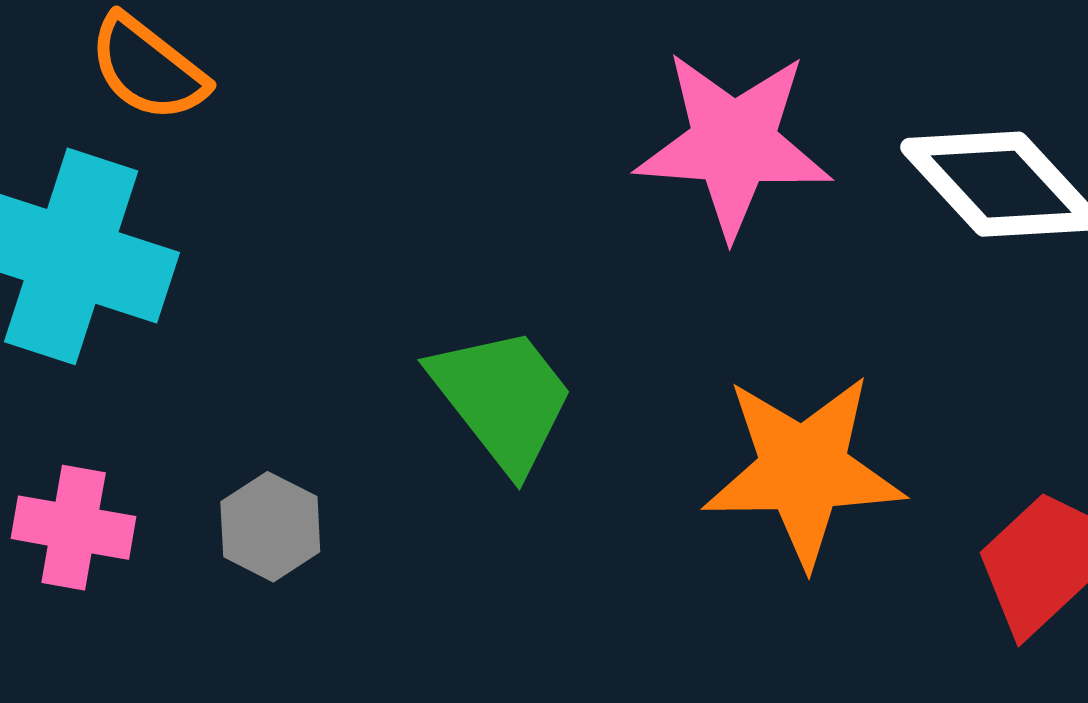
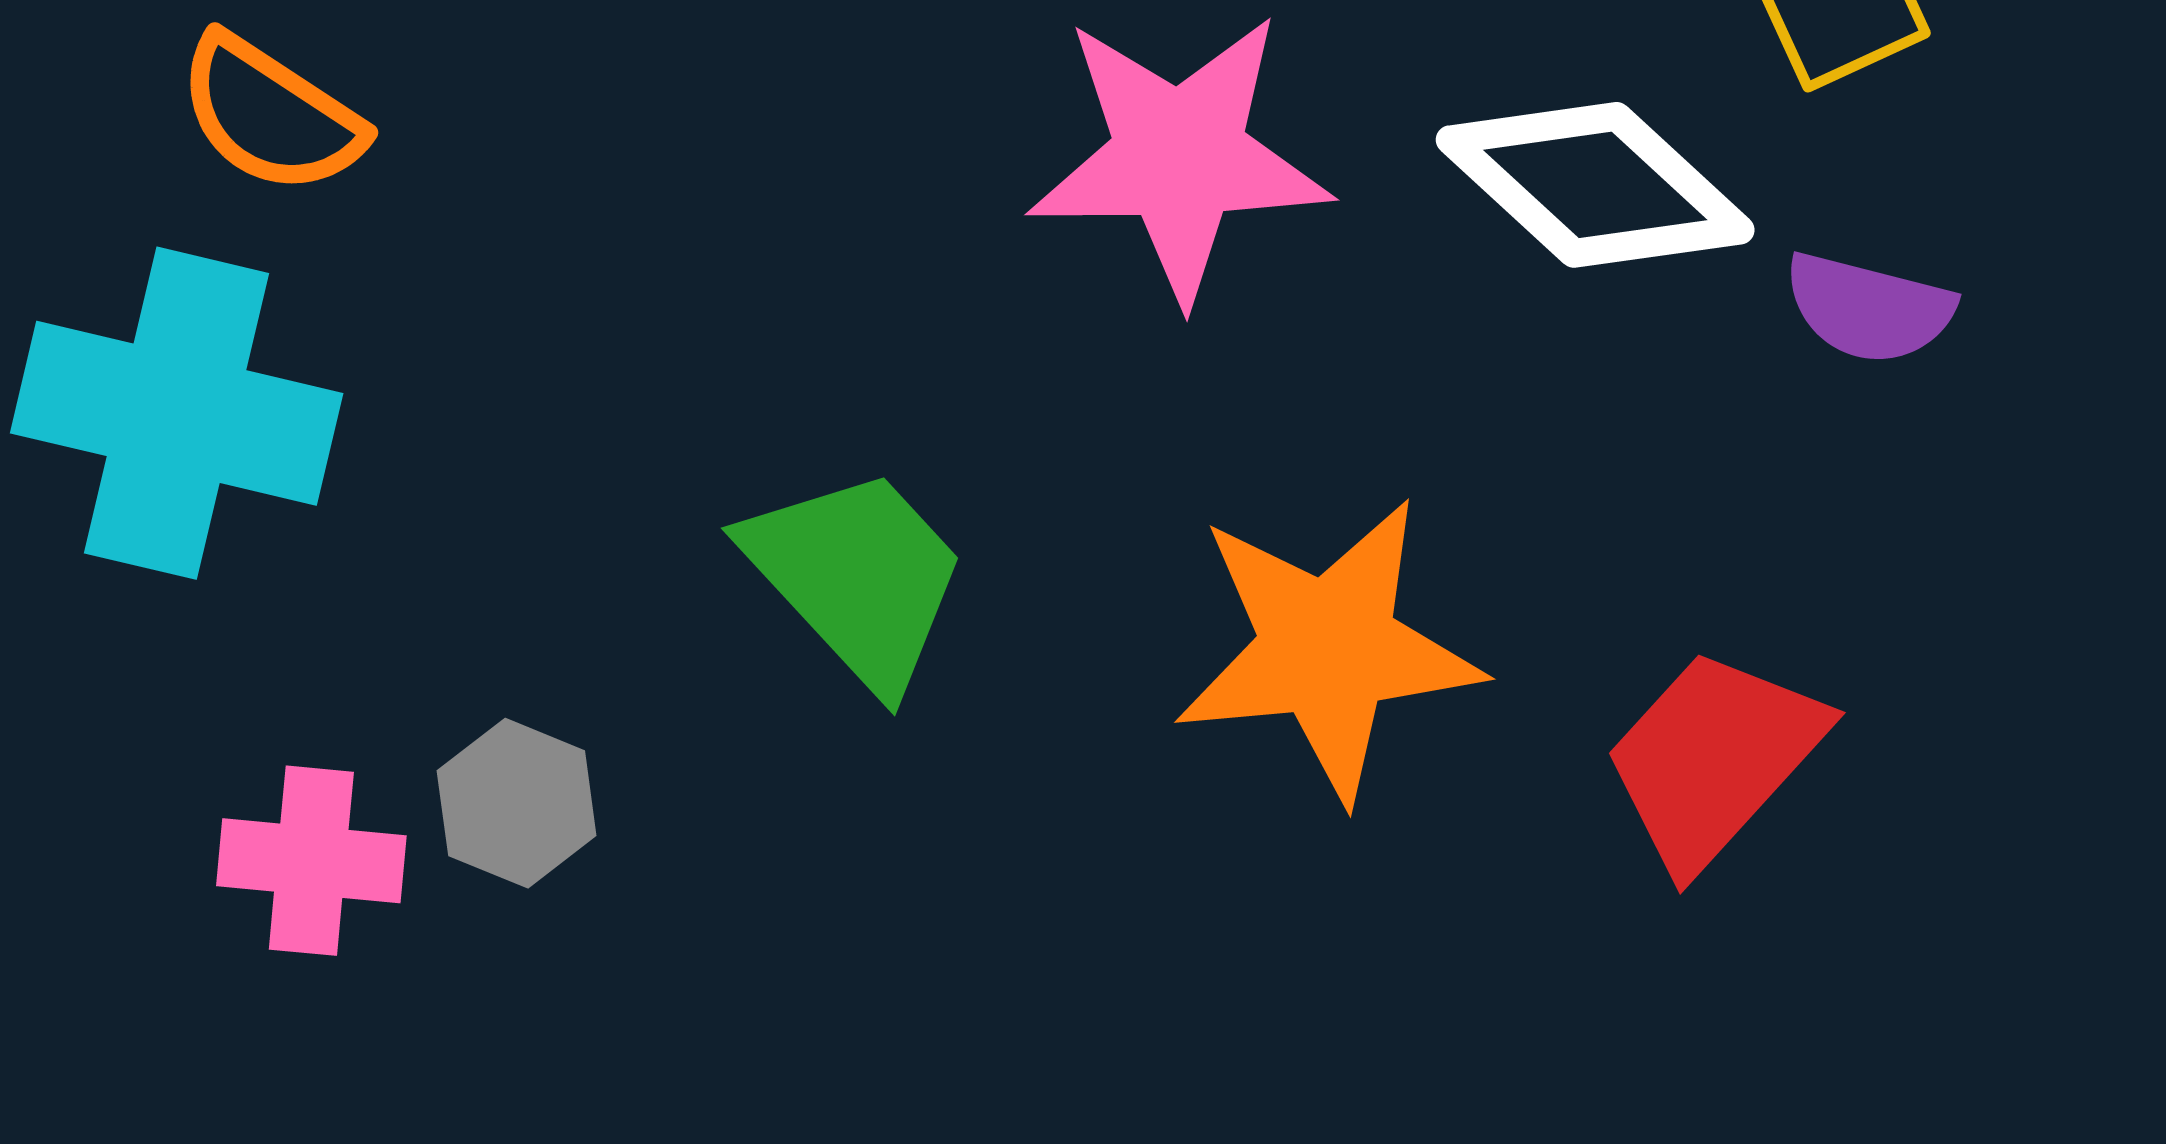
pink cross: (74, 528) -> (311, 861), moved

